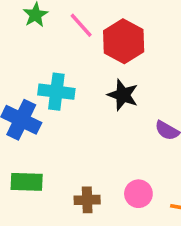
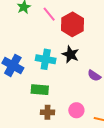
cyan cross: (56, 92) -> (46, 59), moved
green rectangle: (27, 182) -> (40, 90), moved

